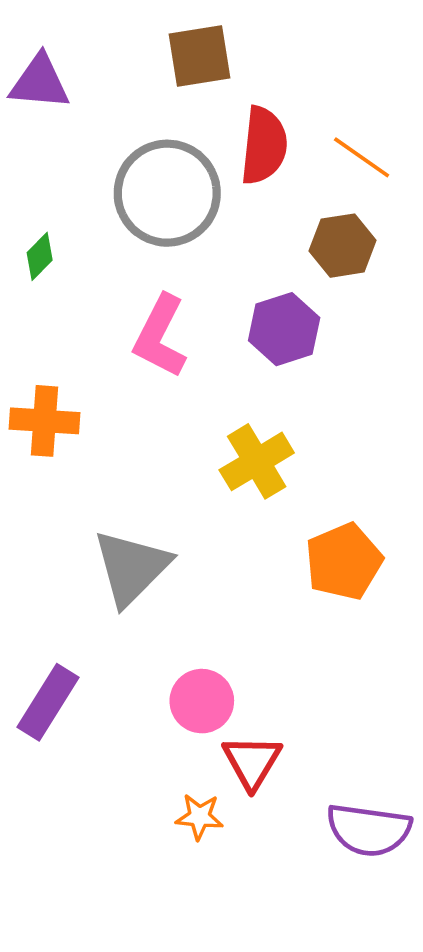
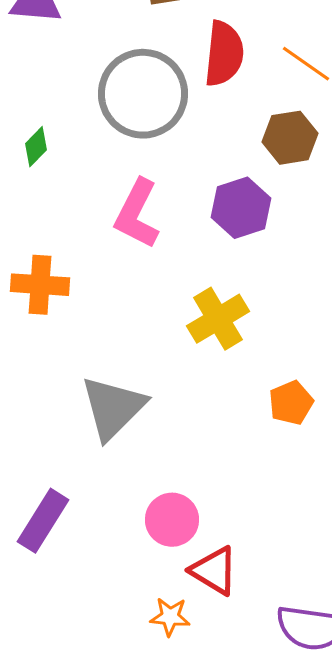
orange pentagon: (344, 562) -> (291, 403), size x0.7
red triangle: (252, 762) -> (214, 571), turned -30

